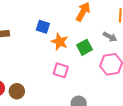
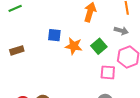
pink square: (61, 70) -> (108, 72), moved

